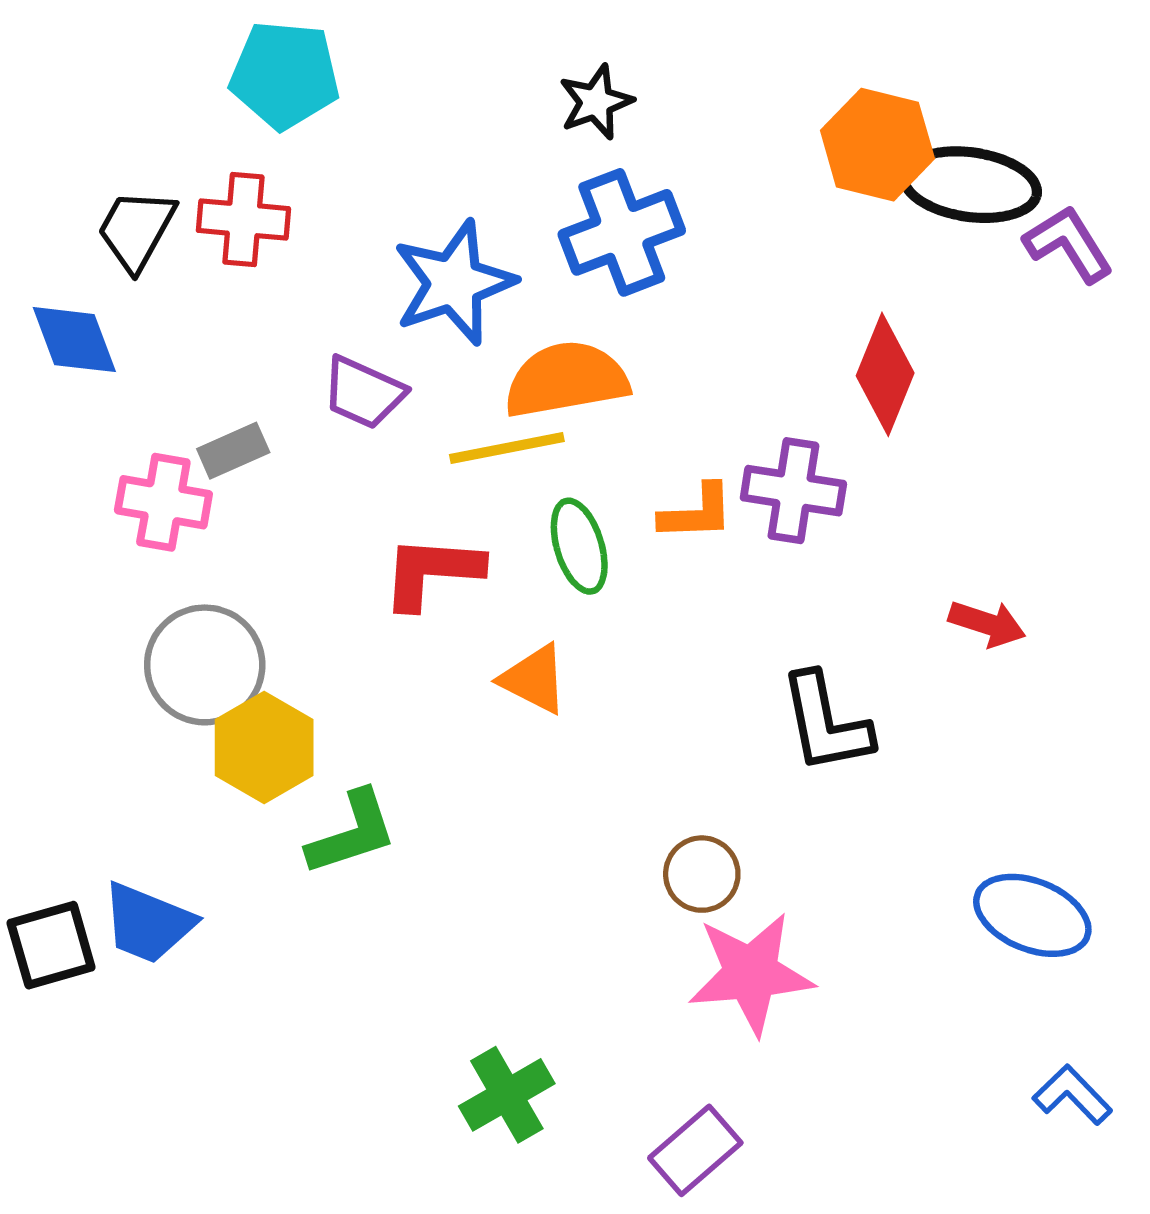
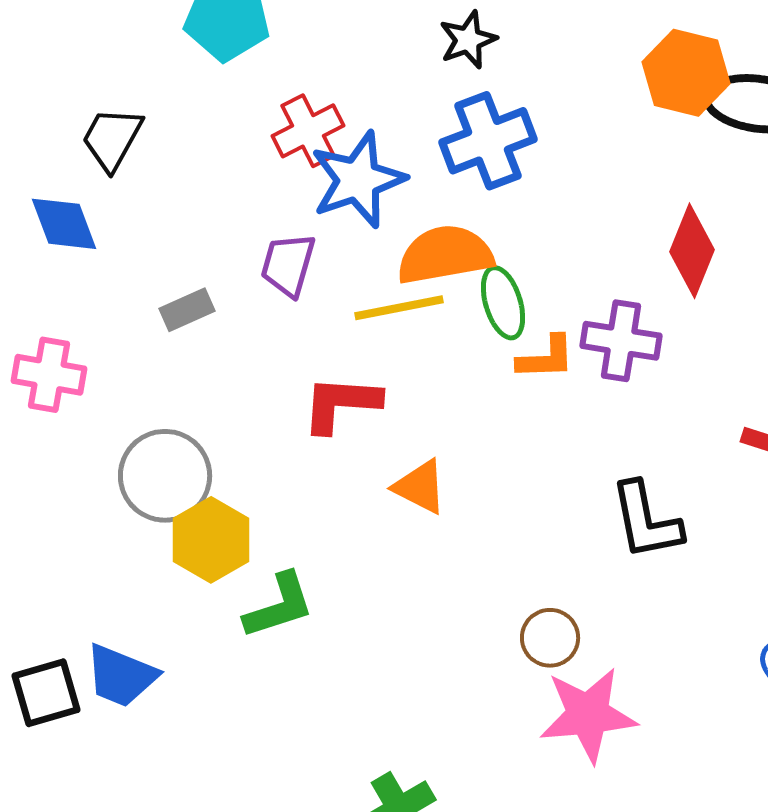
red cross: (243, 219) -> (308, 131), moved, turned -32
purple trapezoid: (364, 392) -> (288, 265), turned 82
pink cross: (163, 502) -> (49, 375), moved
green ellipse: (579, 546) -> (503, 303), moved

